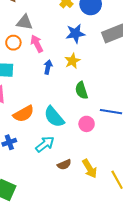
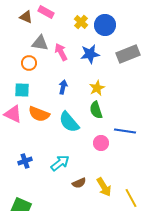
pink arrow: (37, 44) -> (61, 52), moved
yellow star: (72, 61) -> (97, 88), moved
orange semicircle: (24, 114) -> (39, 114), moved, turned 50
cyan semicircle: (54, 117) -> (69, 122), moved

